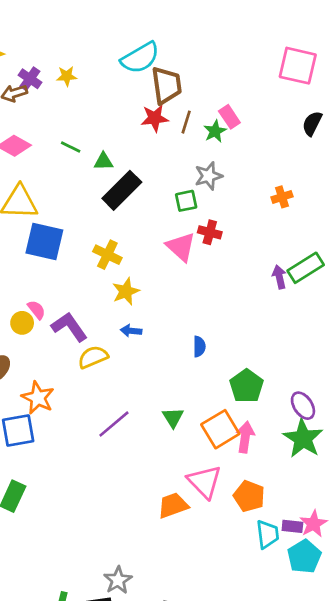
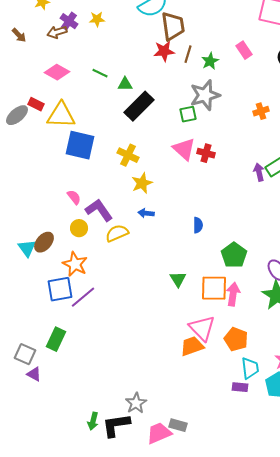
pink rectangle: (229, 117) -> (244, 50), moved
gray star: (208, 176) -> (205, 95), size x1.4
red cross: (210, 232) -> (206, 153), moved
yellow circle: (22, 323) -> (79, 228), moved
purple line: (114, 424) -> (83, 297), moved
orange square: (220, 429) -> (214, 288), turned 32
orange trapezoid: (173, 505) -> (192, 346), moved
purple rectangle: (292, 526) -> (240, 387), moved

